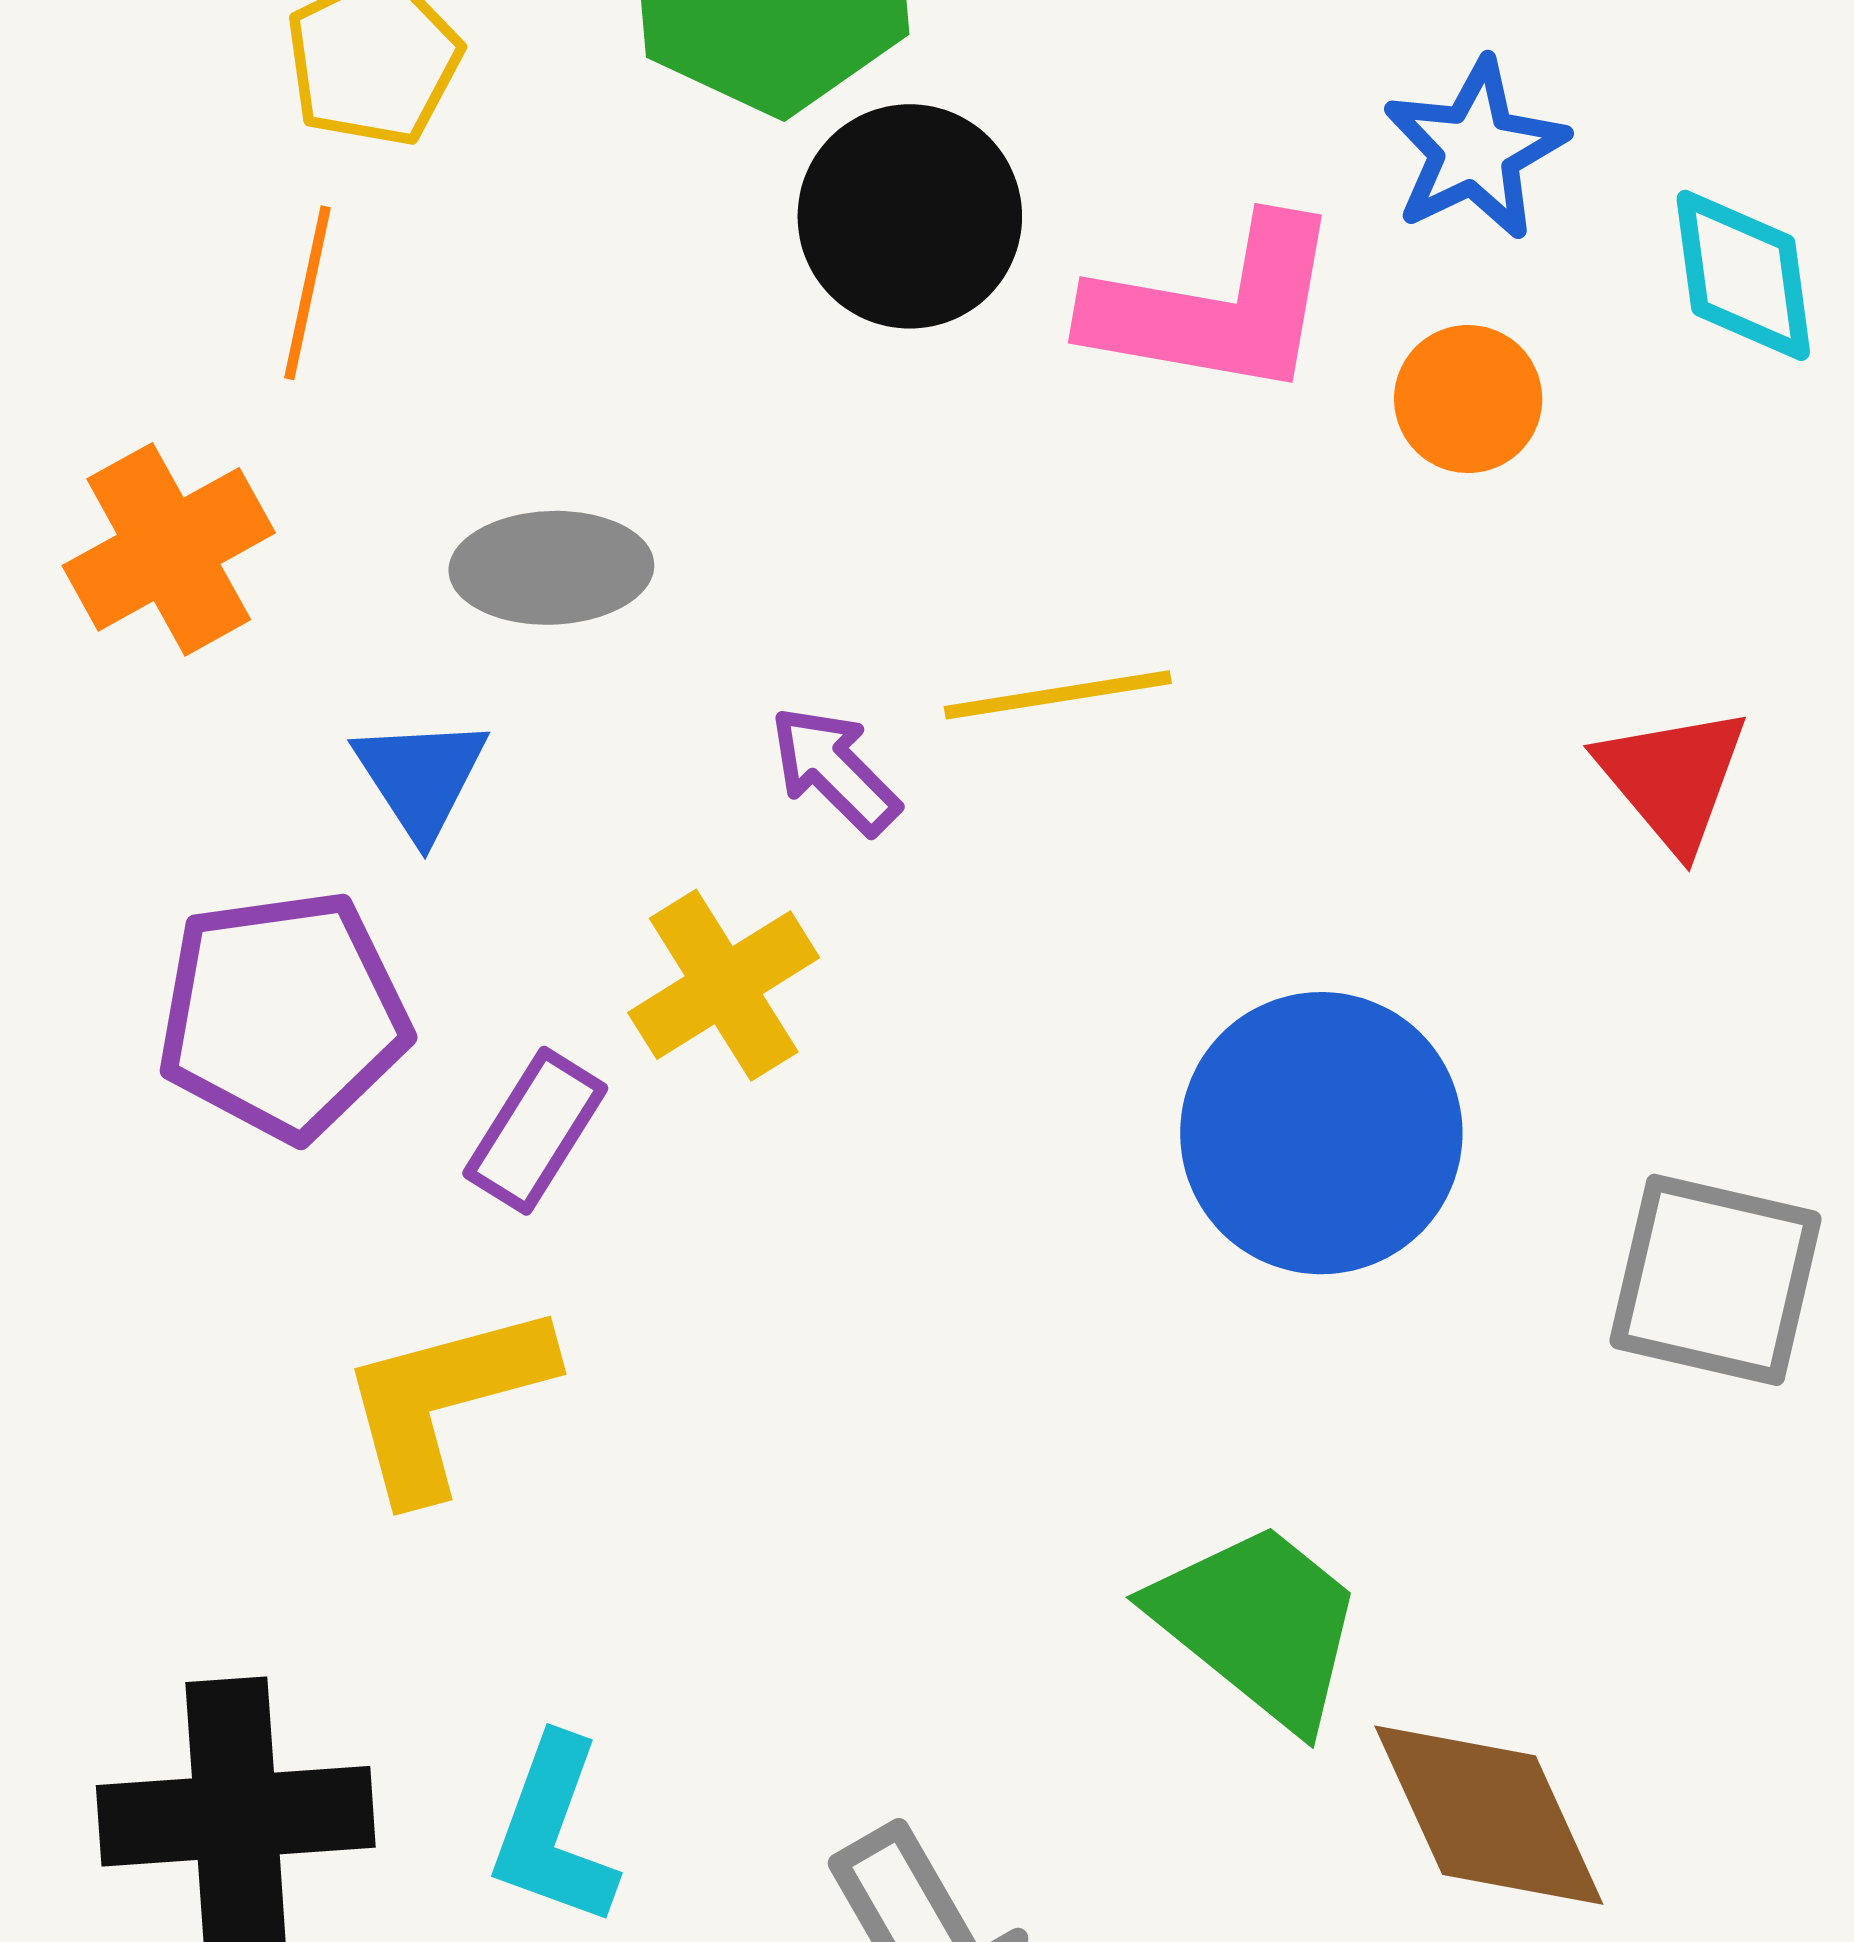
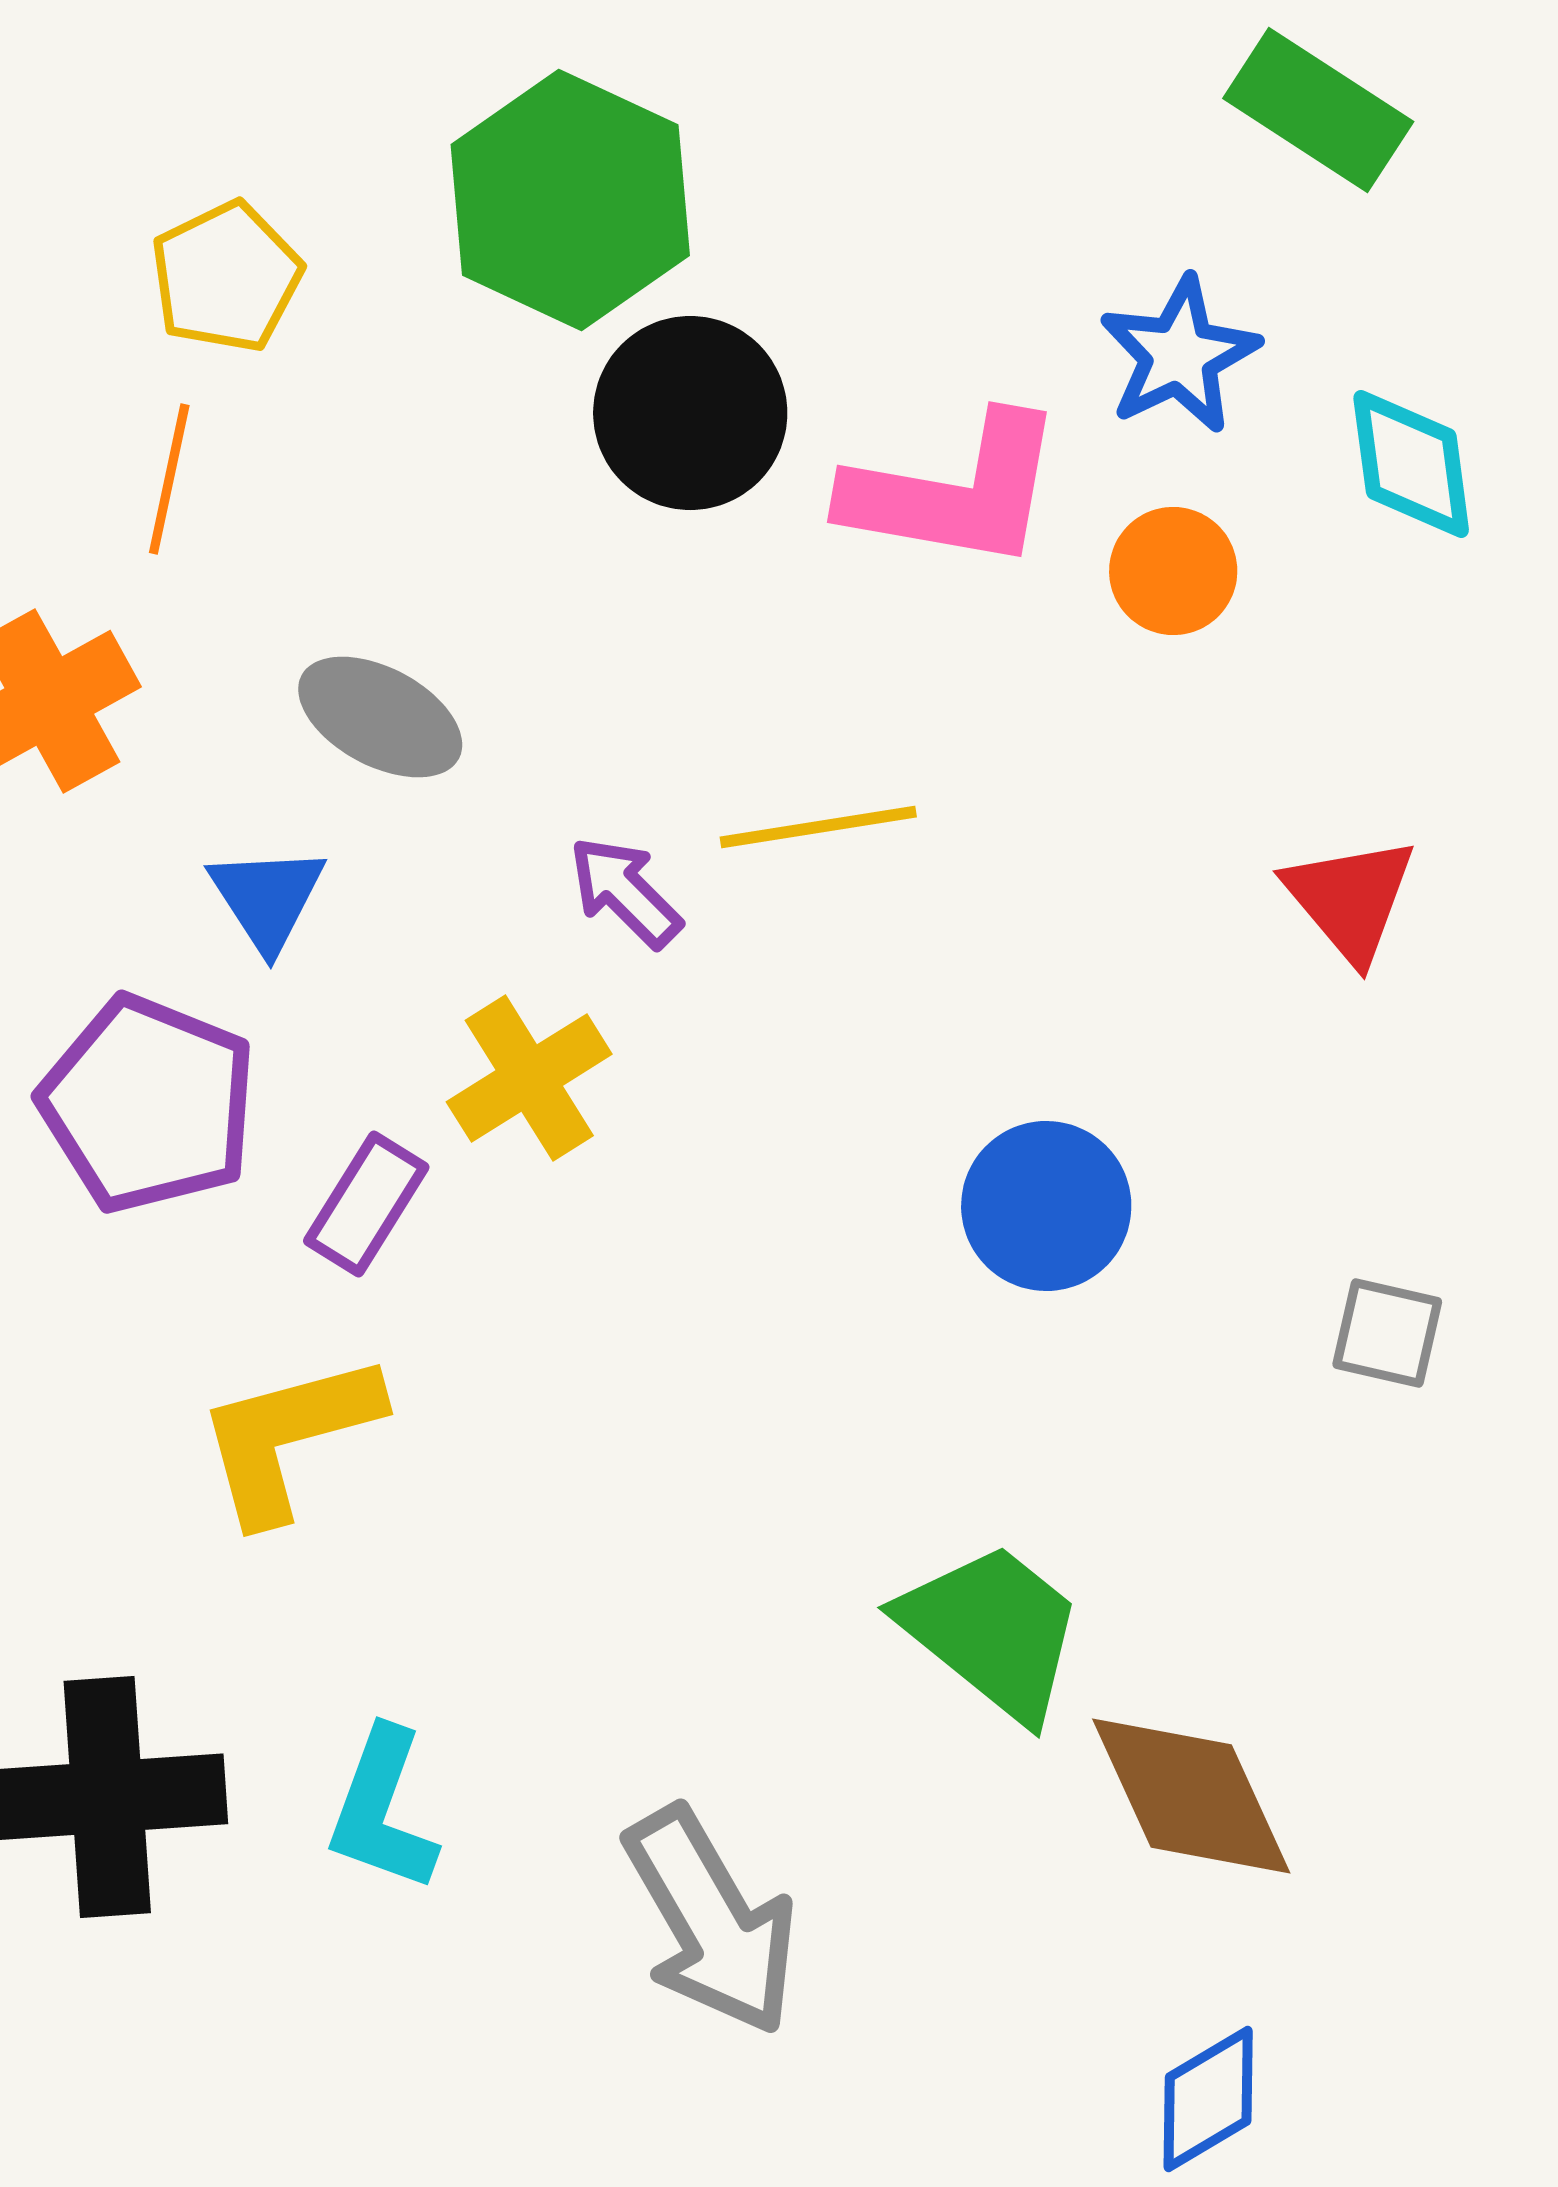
gray ellipse: (551, 568) -> (380, 717), turned 30
purple pentagon: (283, 1015) -> (148, 1104), turned 30
blue circle: (1321, 1133) -> (1046, 1206), size x0.7
gray square: (1716, 1280) -> (1387, 1333), size x0.6

